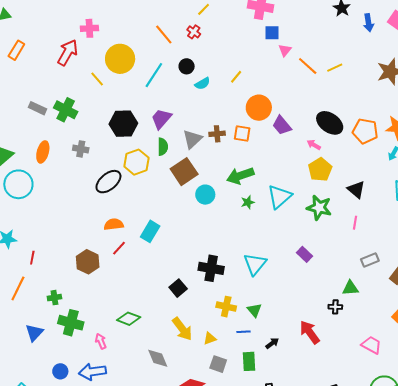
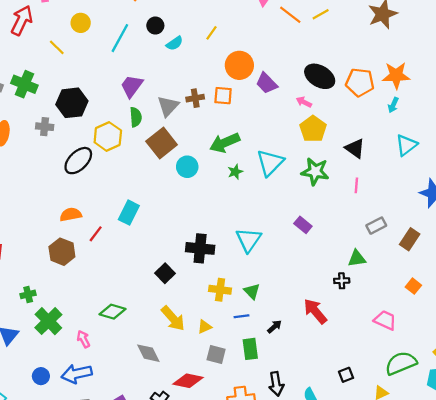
yellow circle: (120, 59) -> (81, 23), size x0.6
black hexagon: (123, 124) -> (72, 103), moved
orange semicircle: (114, 224) -> (71, 215), moved
green cross: (71, 323) -> (48, 321), turned 35

